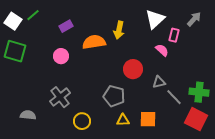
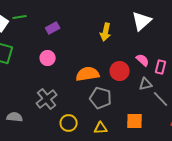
green line: (33, 15) -> (20, 17), turned 32
pink rectangle: (174, 35) -> (161, 67), moved
orange semicircle: (94, 42) -> (88, 74), moved
pink semicircle: (162, 50) -> (143, 60), moved
yellow triangle: (123, 120) -> (101, 128), moved

